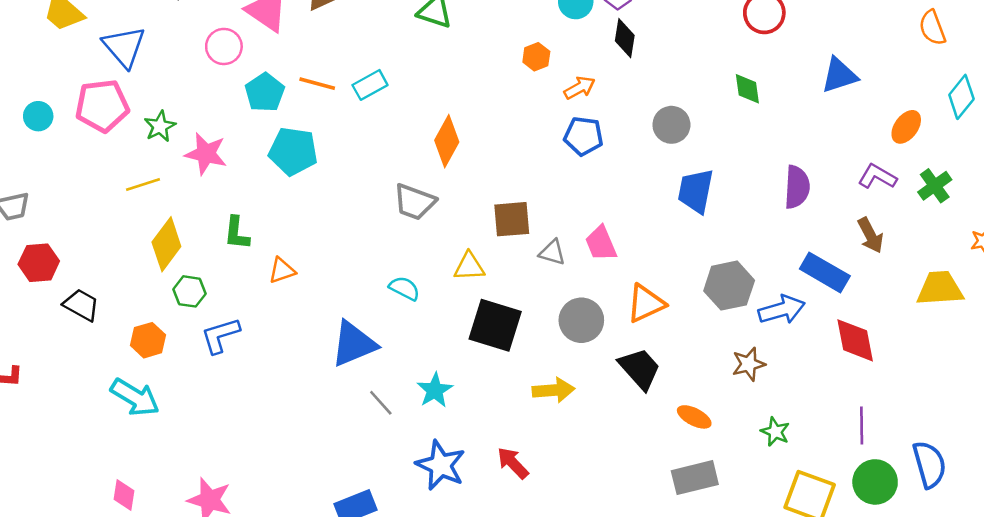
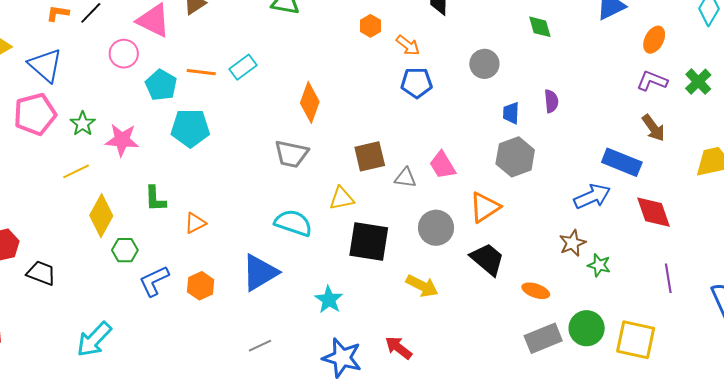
orange arrow: (579, 88) -> (408, 45), turned 75
orange ellipse: (906, 127) -> (654, 40), moved
purple semicircle: (797, 187) -> (551, 101), moved, size x0.7
blue trapezoid: (696, 191) -> (511, 113), size x0.6
gray hexagon: (729, 286) -> (515, 157), moved
cyan semicircle: (404, 288) -> (293, 223), size x1.5
orange hexagon: (148, 340) -> (201, 286), moved
yellow arrow: (553, 390) -> (422, 286), turned 40
cyan arrow: (135, 397) -> (94, 339), turned 111
gray line: (381, 403) -> (260, 346), moved, turned -65
green star: (775, 432) -> (599, 265), moved
green circle: (875, 482) -> (587, 328), moved

